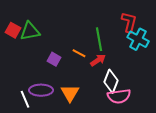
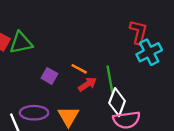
green line: (99, 39) -> (110, 80), moved
cyan cross: (138, 39) -> (149, 52), turned 35
red arrow: (98, 60) -> (87, 84), moved

